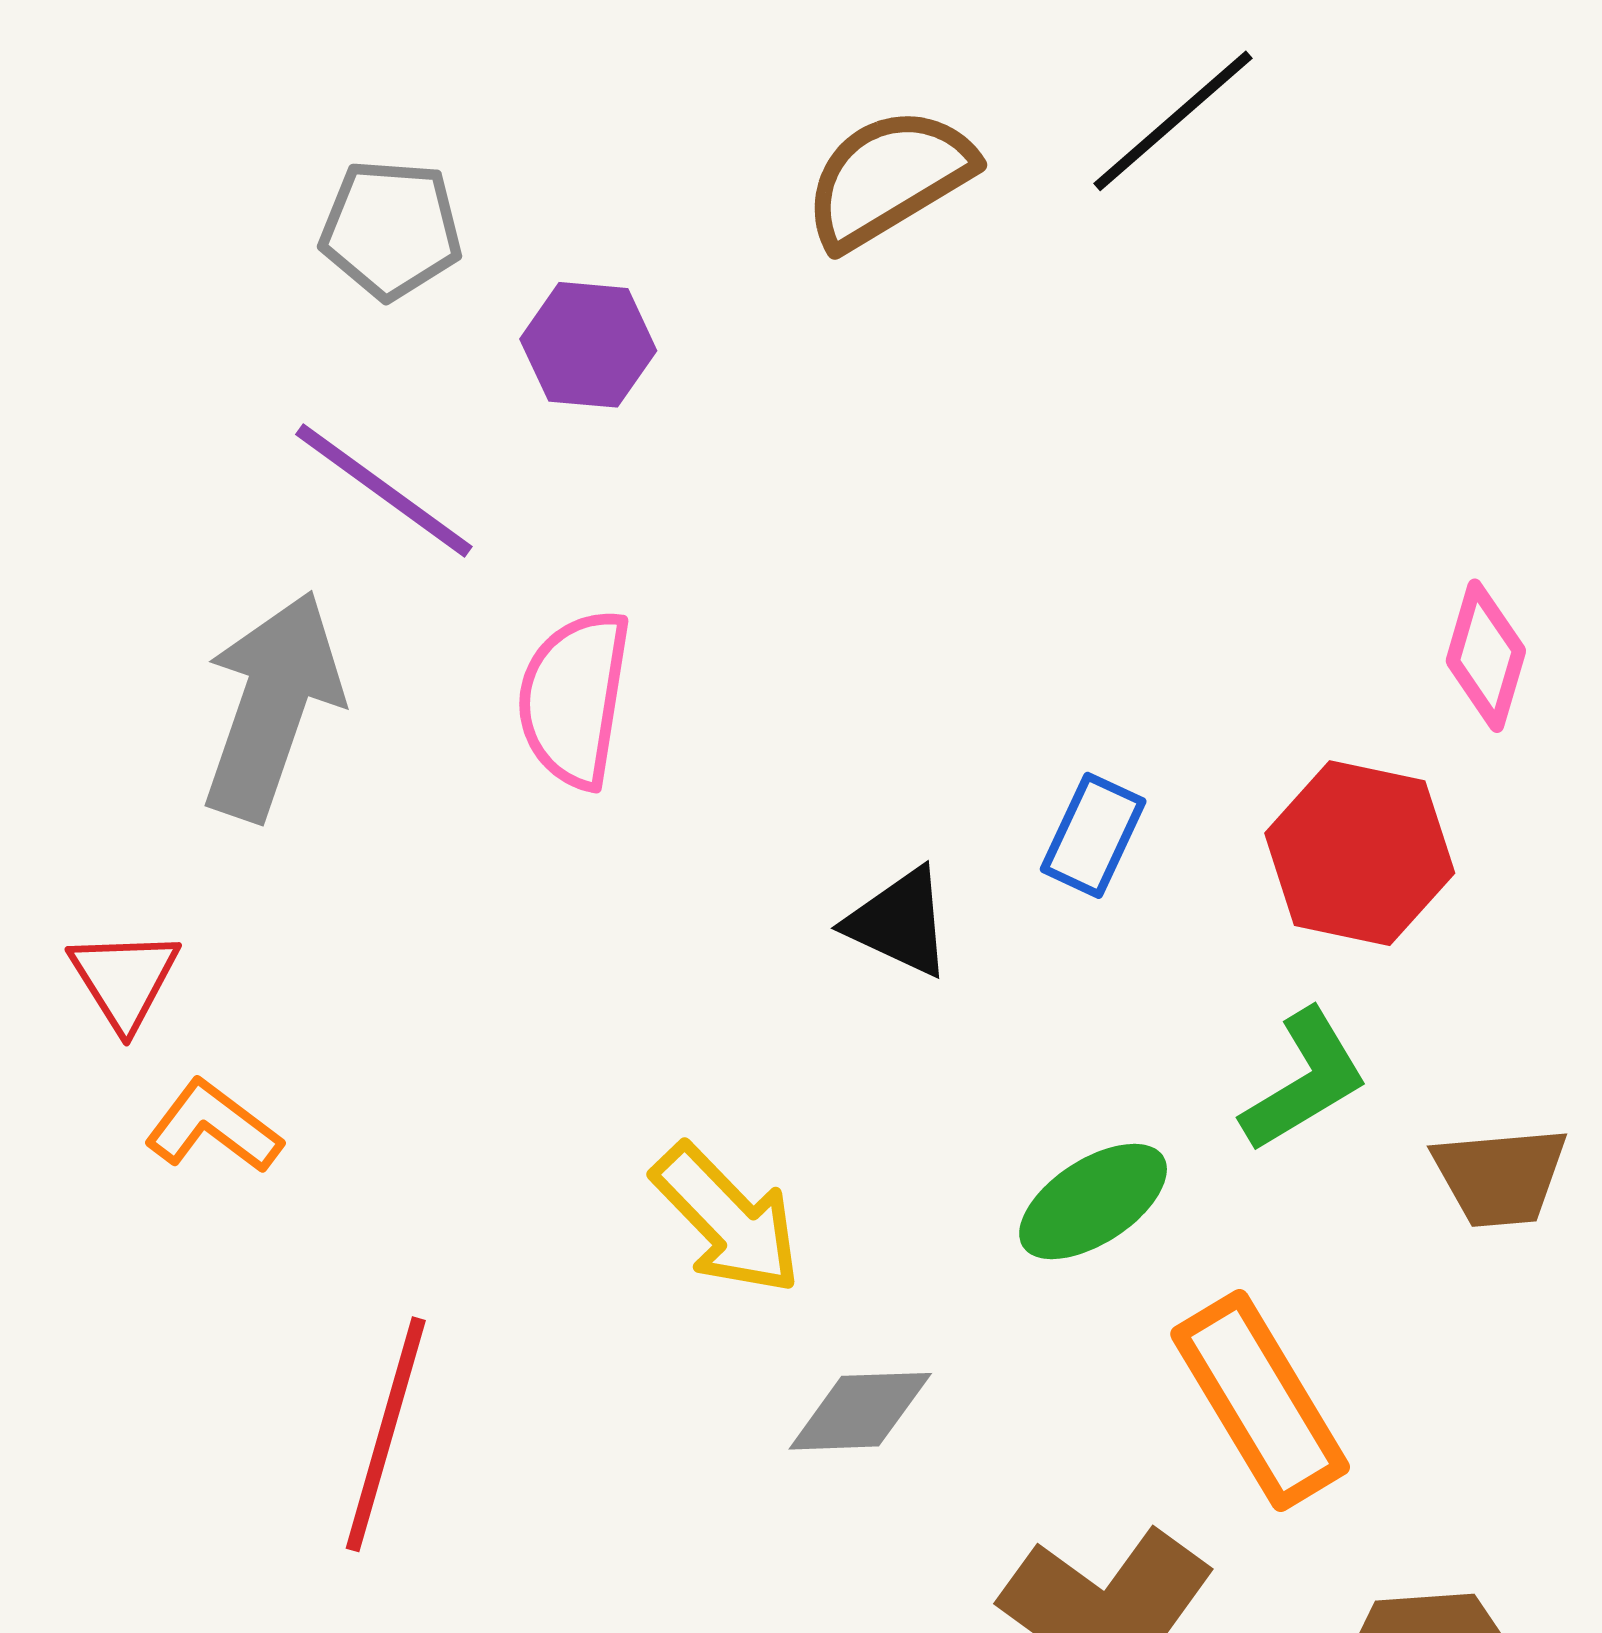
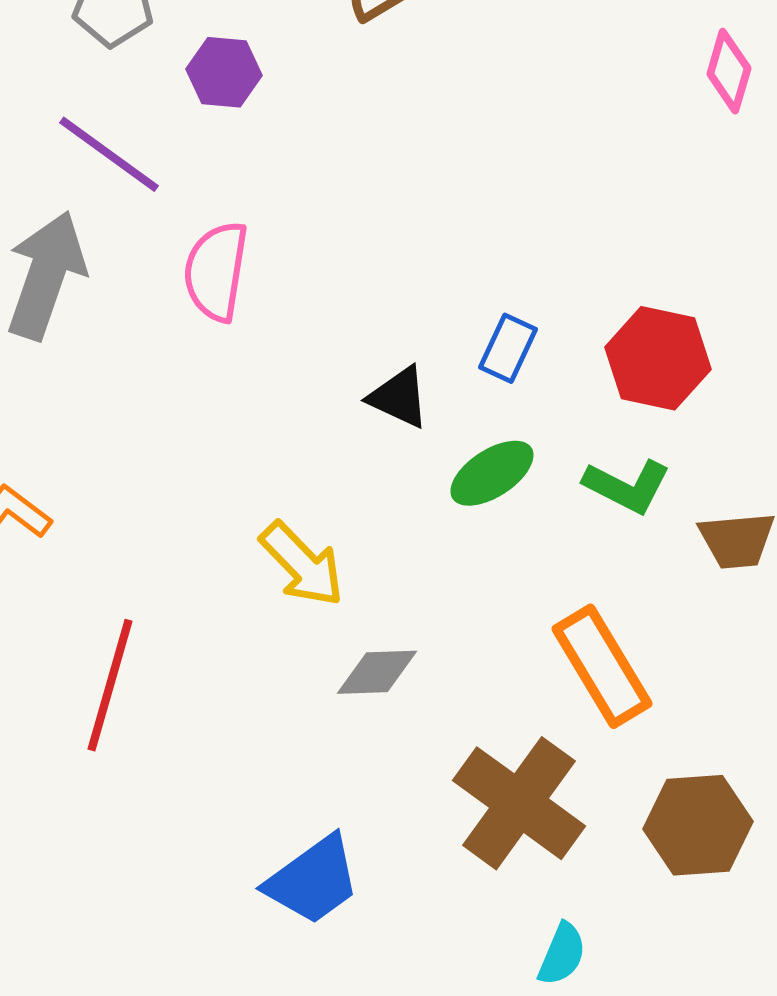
pink diamond: (1486, 656) -> (729, 71), moved
green L-shape: (1305, 1081) -> (627, 486), turned 58
green ellipse: (1093, 1201) -> (492, 473), moved

